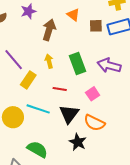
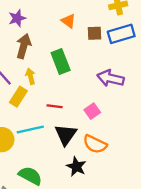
brown arrow: (49, 30) -> (24, 46), moved
yellow arrow: (49, 61) -> (30, 76), moved
green rectangle: (78, 63) -> (61, 61), moved
cyan line: (38, 109) -> (30, 130), turned -30

